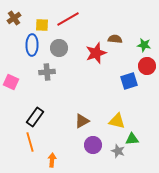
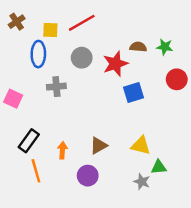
green star: (144, 45) -> (165, 47), moved
gray circle: (59, 48) -> (82, 58), moved
blue square: (129, 81) -> (133, 93), moved
black rectangle: (35, 117) -> (29, 141), moved
purple circle: (93, 145) -> (88, 176), moved
orange arrow: (52, 160) -> (62, 150), moved

